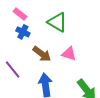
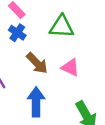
green triangle: (57, 22) -> (62, 27), turned -35

